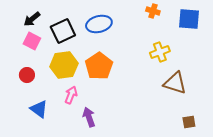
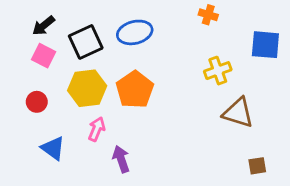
blue square: (189, 19) -> (265, 45), moved

